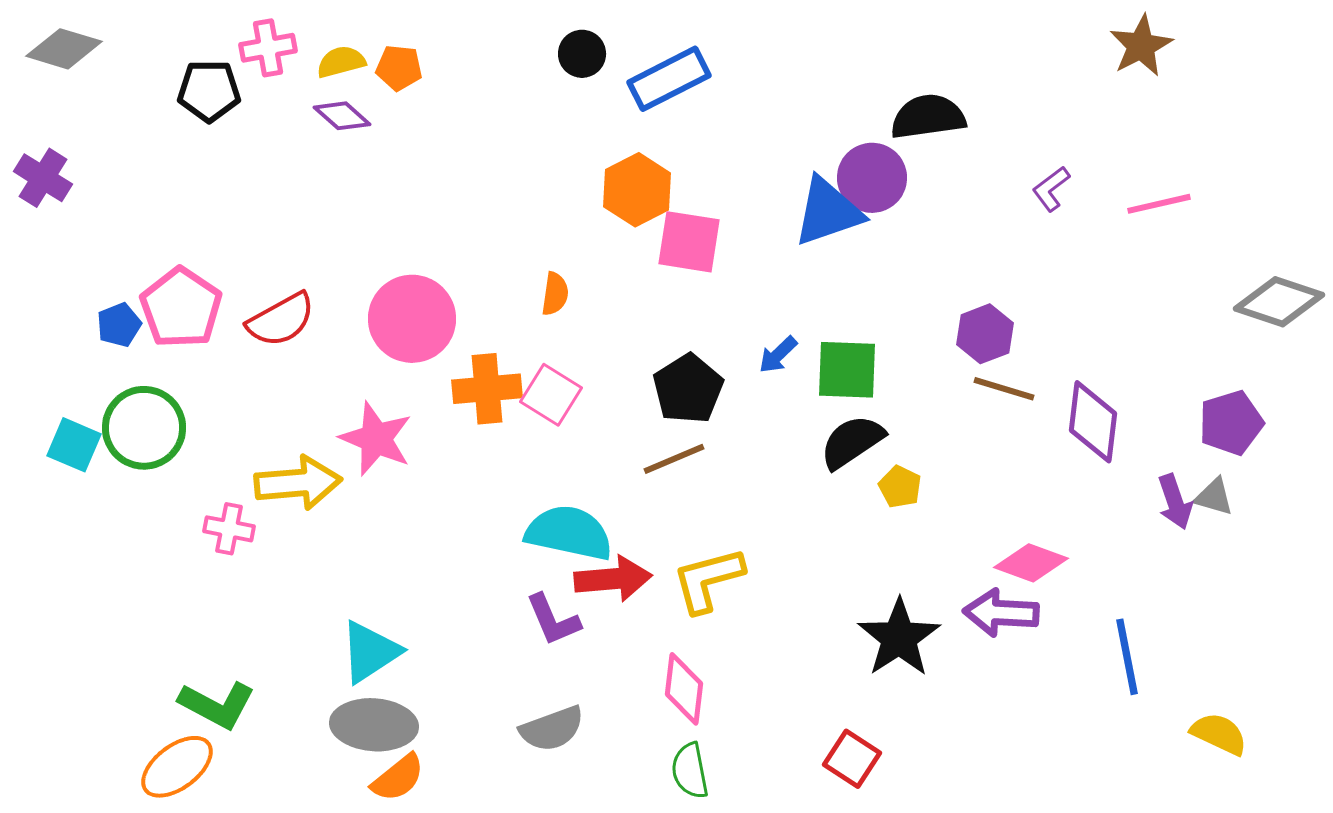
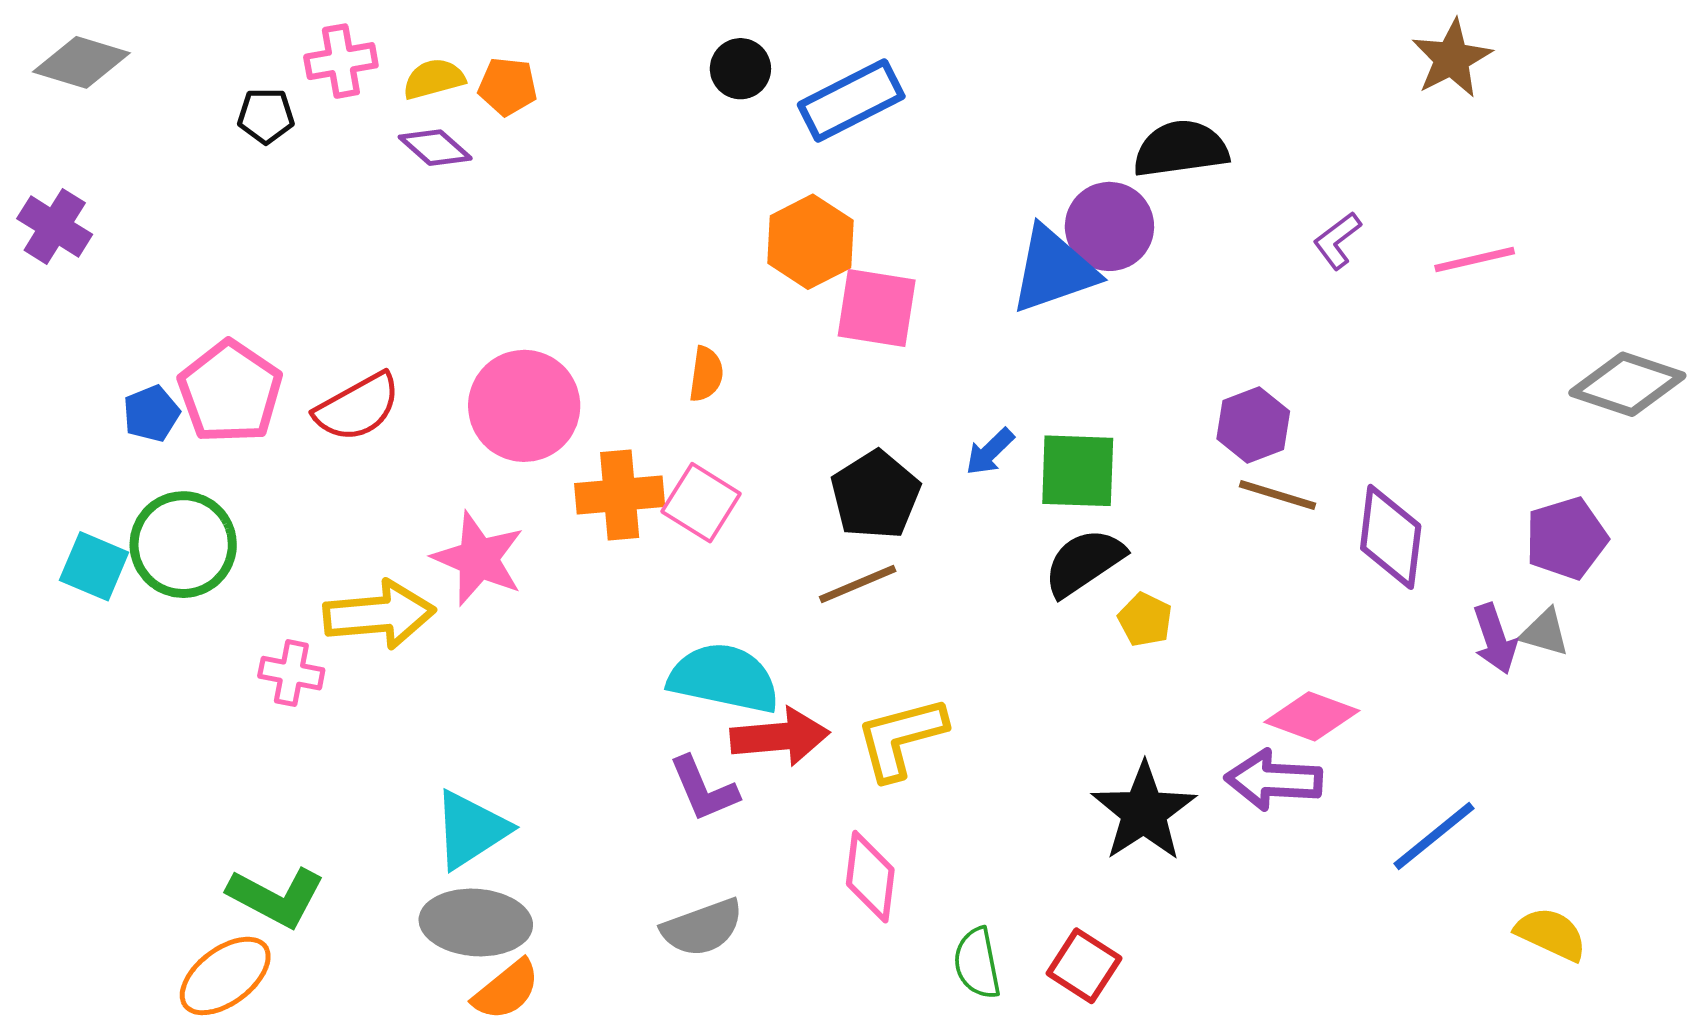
black pentagon: (209, 91) -> (266, 116), size x0.7
blue line: (1127, 657) -> (1434, 836), turned 62
green semicircle: (690, 771) -> (977, 963), moved

